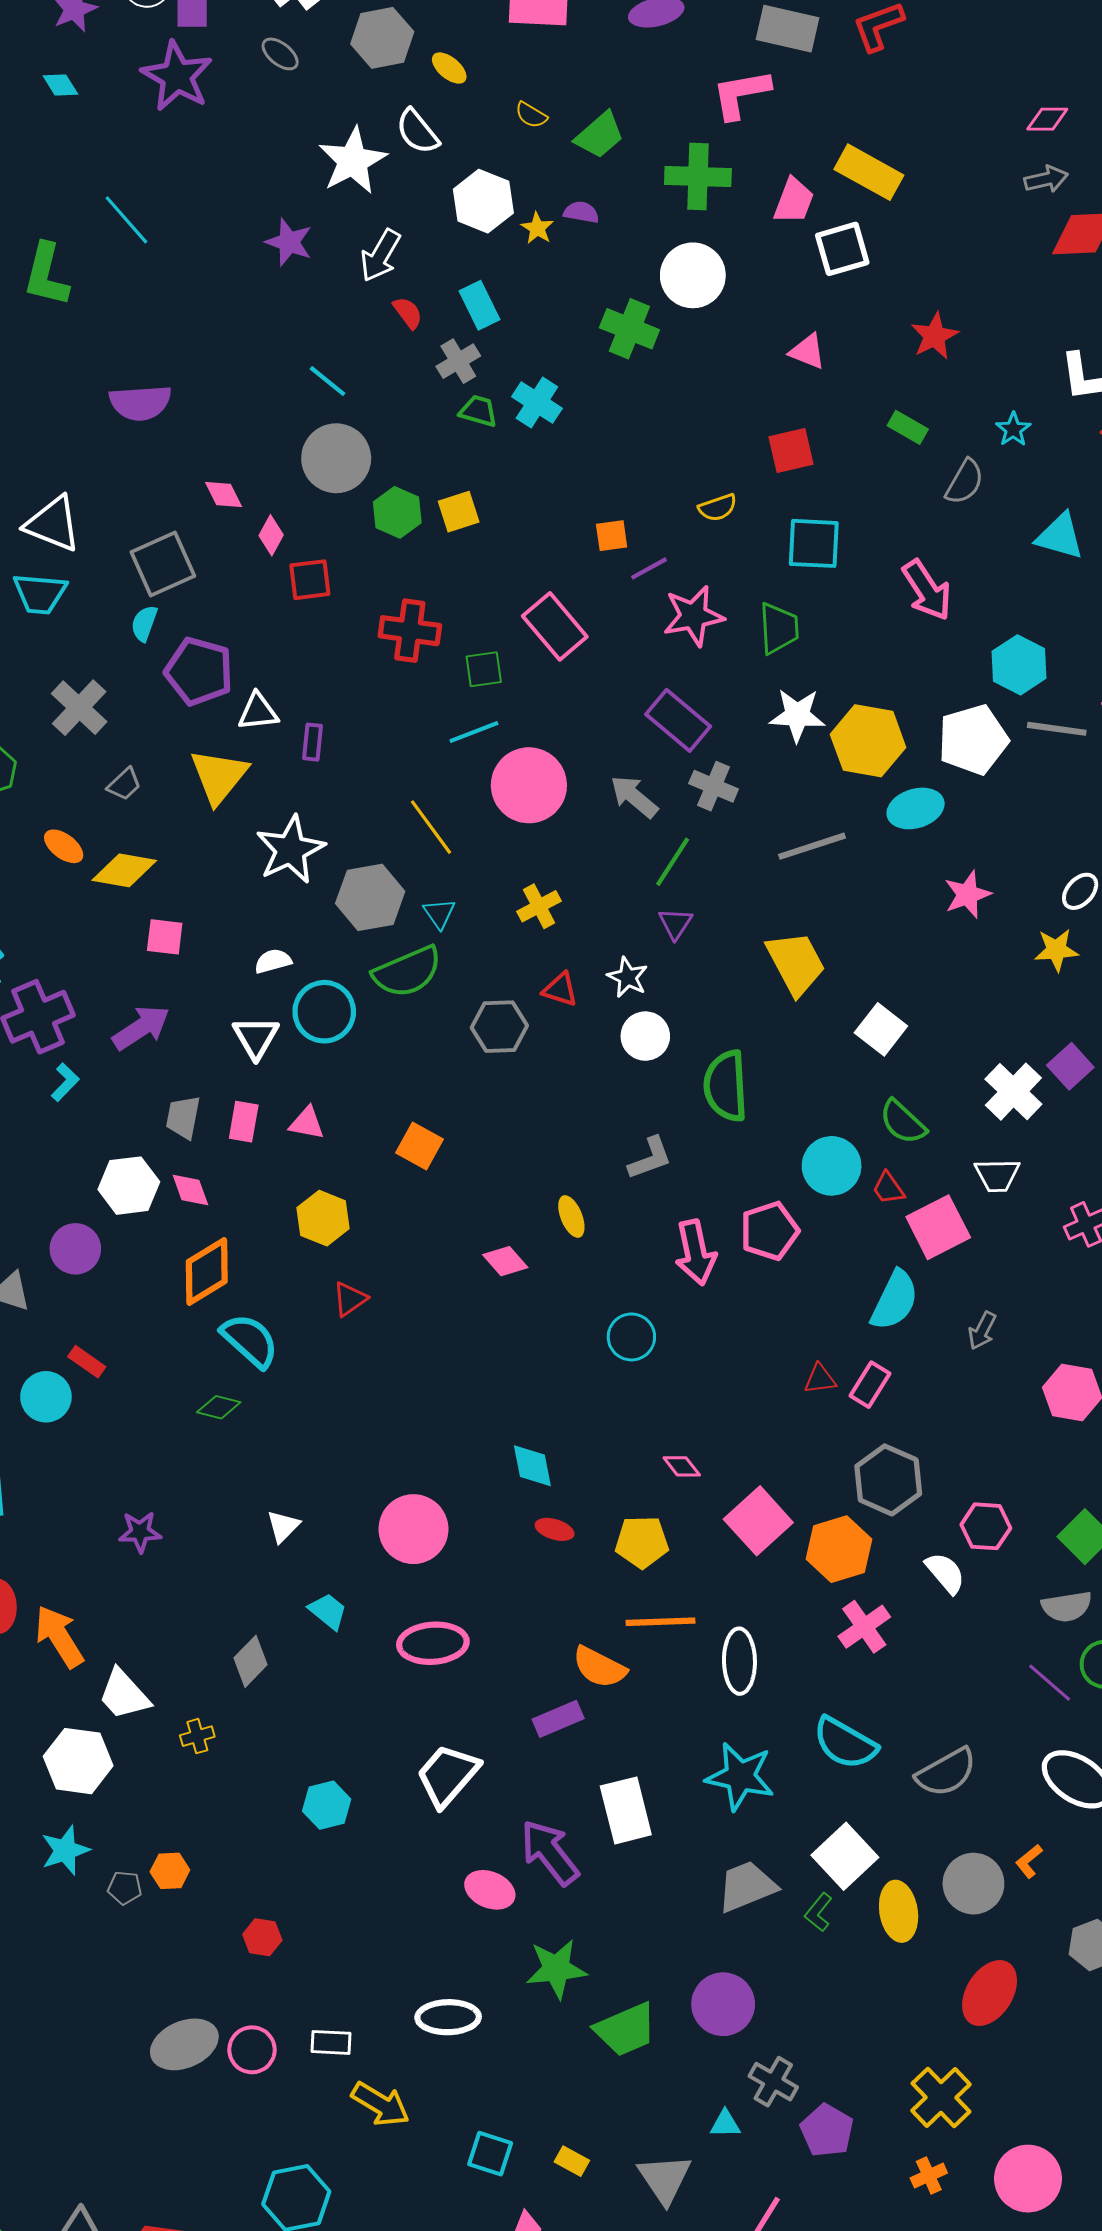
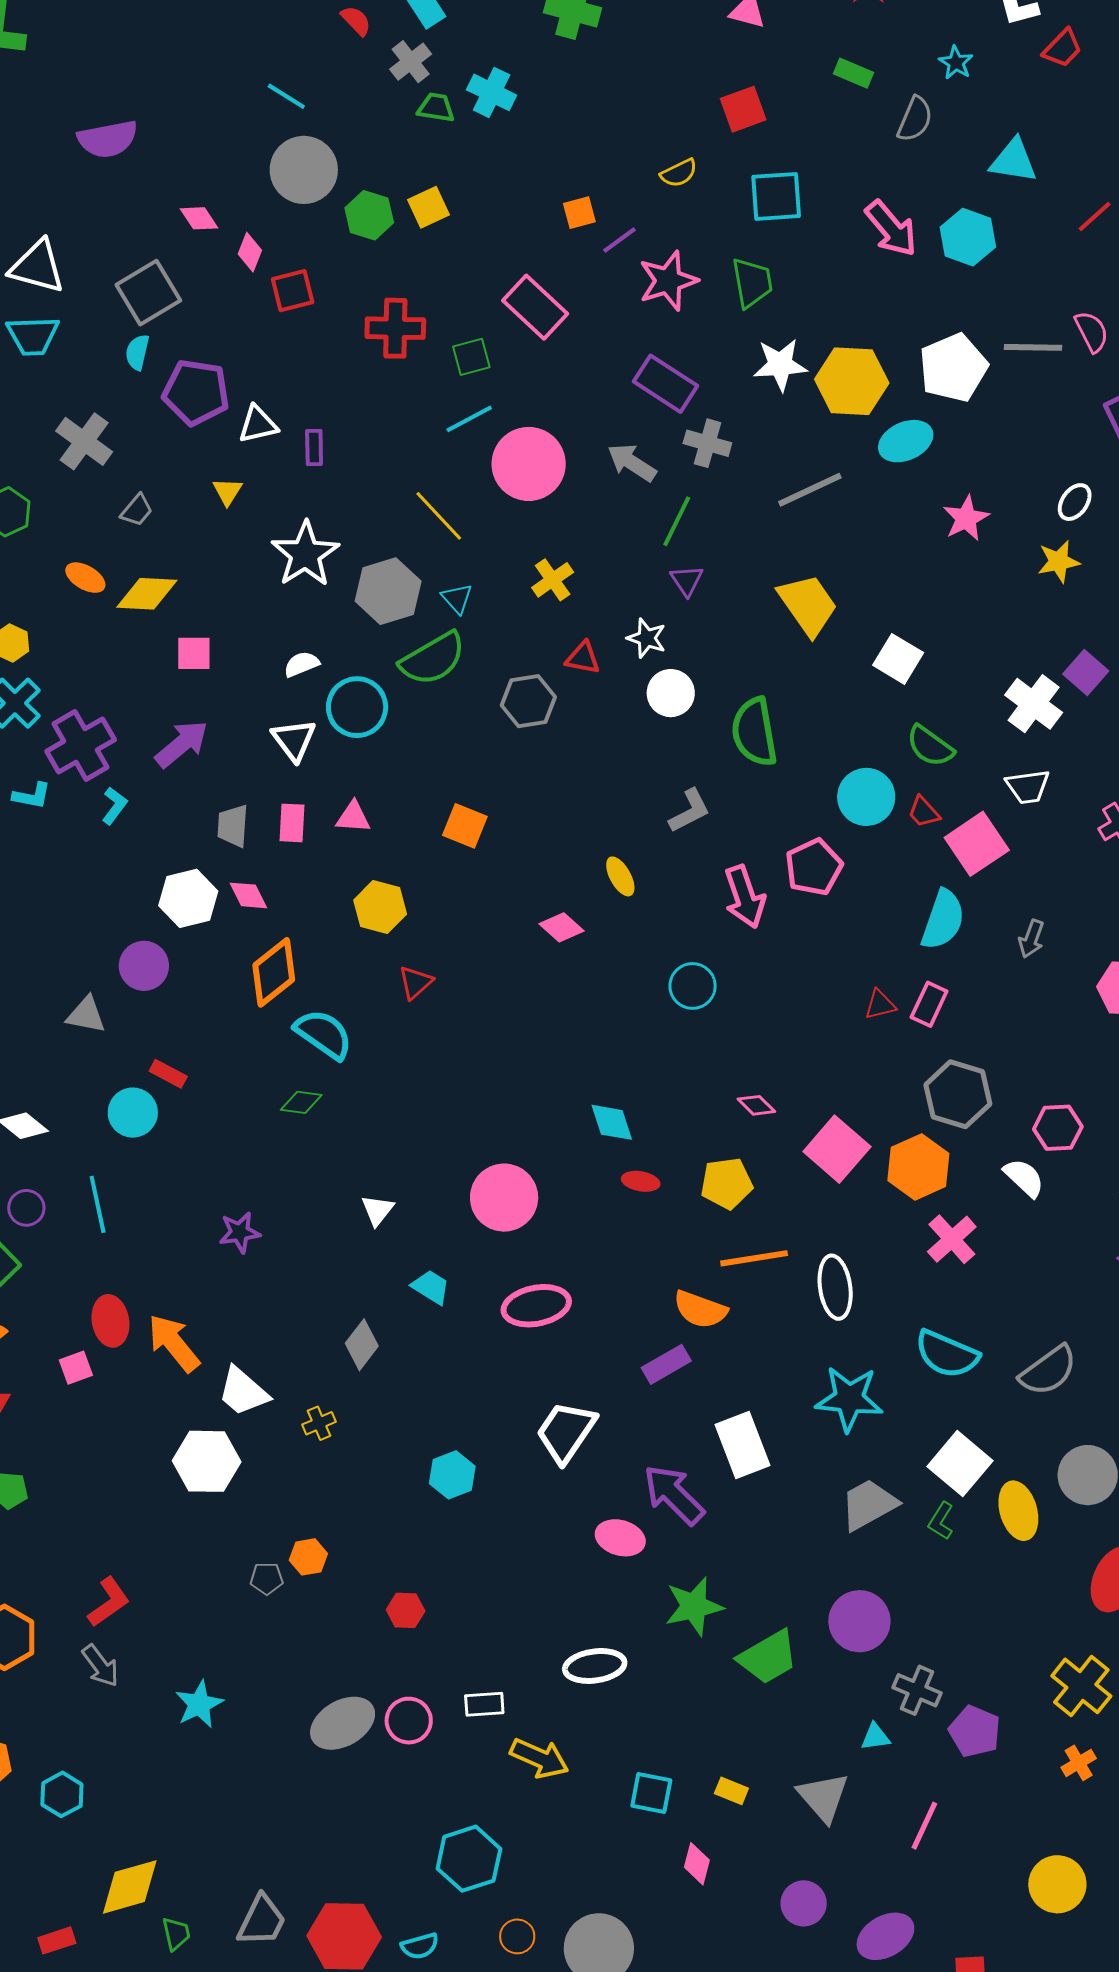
cyan hexagon: (1019, 665) -> (968, 237), moved
yellow triangle: (219, 776) -> (227, 491), size x0.5
cyan star: (65, 1850) -> (199, 1704), moved

